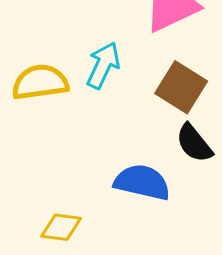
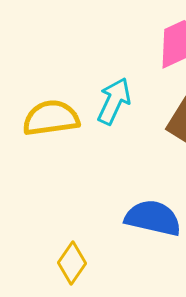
yellow diamond: (61, 227) -> (72, 263), turned -63

